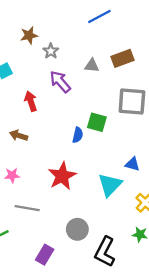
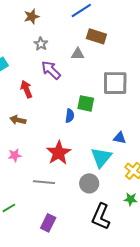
brown star: (29, 35) -> (32, 17), moved
brown rectangle: (122, 58) -> (96, 36), moved, turned 42
gray line: (27, 208) -> (44, 182), moved
gray circle: (77, 229) -> (89, 183), moved

